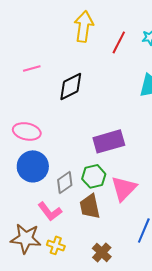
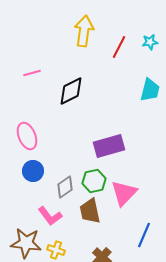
pink ellipse: (27, 131) -> (27, 136), turned 56
blue circle: (33, 166) -> (33, 171), size x0.7

